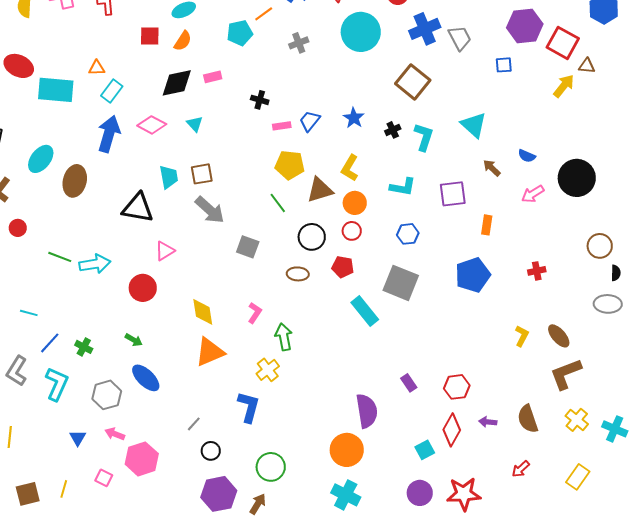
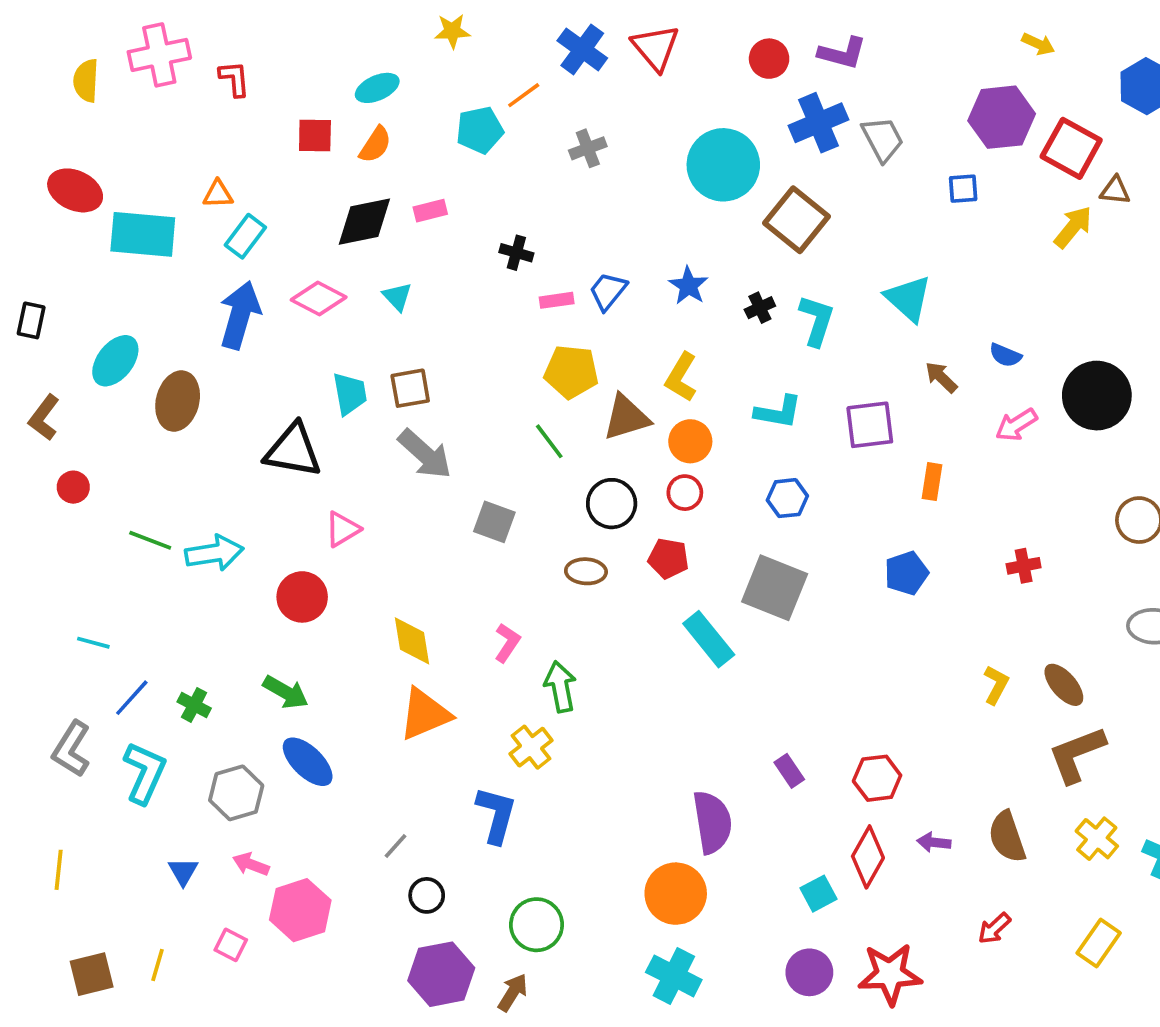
cyan circle: (361, 32) -> (723, 165), moved
blue pentagon: (473, 275) -> (906, 573), size x0.7
green arrow: (134, 340) -> (286, 692), size x1.4

